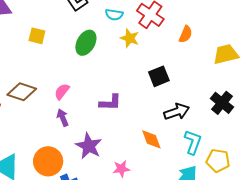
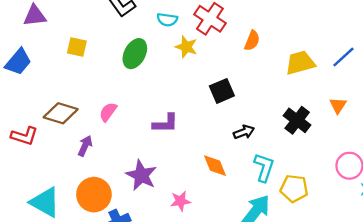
black arrow: (177, 112) -> (244, 132), size x0.7
purple arrow: (63, 118) -> (85, 146), moved, turned 48

